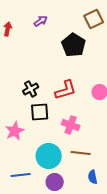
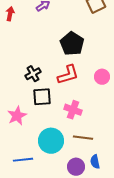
black pentagon: (74, 45) -> (72, 44), moved
purple circle: (55, 182) -> (76, 167), moved

